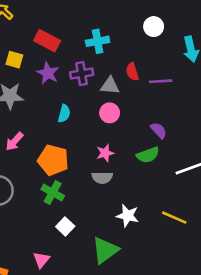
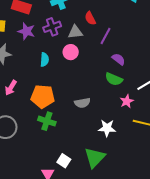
purple line: (161, 81) -> (105, 36), moved, turned -48
pink circle: (110, 113) -> (71, 52), moved
pink star: (105, 153) -> (127, 101), moved
green semicircle: (148, 155) -> (114, 79), turned 54
white square: (65, 226) -> (64, 161), moved

